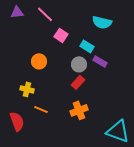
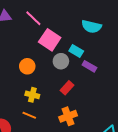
pink square: (61, 35) -> (50, 40), size x1.5
gray circle: (79, 64) -> (61, 61), moved
yellow cross: (27, 89) -> (32, 95), moved

